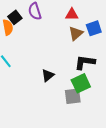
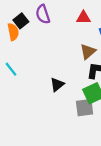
brown triangle: (76, 33) -> (88, 52), moved

